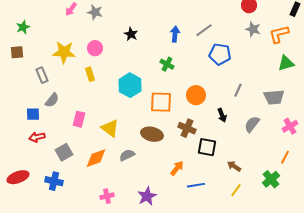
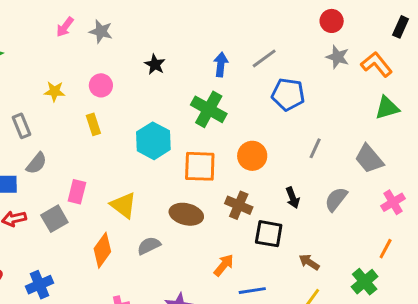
orange L-shape: (279, 34) -> (377, 64), turned 65
yellow star: (64, 52) -> (54, 91), size x0.6
green cross: (167, 64) -> (209, 109), size x1.6
gray trapezoid: (274, 97) -> (369, 159), turned 55
black arrow: (222, 115) -> (293, 198), moved
gray square: (64, 152) -> (54, 219), moved
orange diamond: (96, 158) -> (102, 250), turned -35
blue cross: (54, 181) -> (39, 285), turned -36

